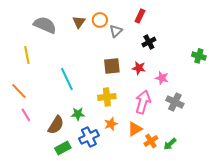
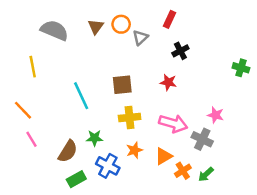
brown square: (112, 66) -> (122, 85), moved
pink star: (162, 78) -> (216, 115), moved
pink arrow: (143, 102) -> (173, 124), turned 90
gray cross: (175, 102) -> (202, 139), moved
blue cross: (89, 137) -> (108, 166), turned -36

